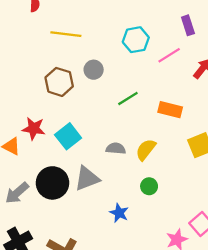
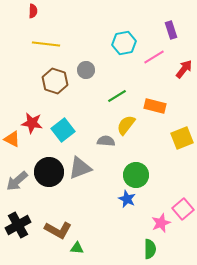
yellow line: (66, 34) -> (46, 44), moved
yellow semicircle: (146, 150) -> (126, 125), moved
green circle: (149, 186) -> (136, 175), size x1.6
blue star: (119, 213) -> (127, 199), moved

